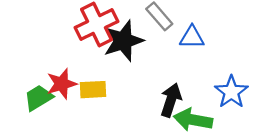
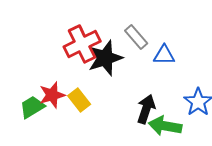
yellow rectangle: (93, 90) -> (79, 100), turned 55

